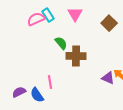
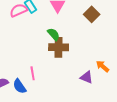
green semicircle: (61, 43) -> (54, 34), moved
purple triangle: (108, 78) -> (87, 77), moved

